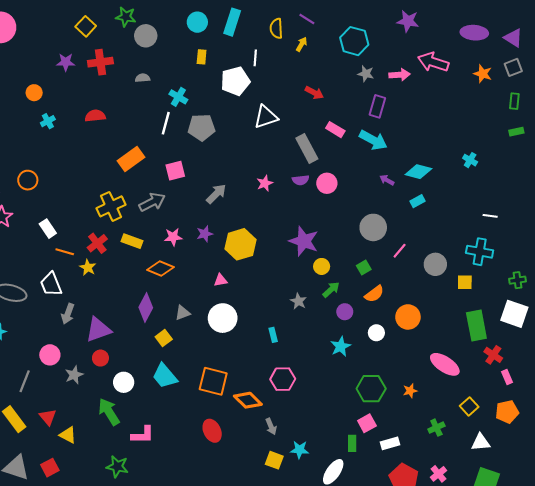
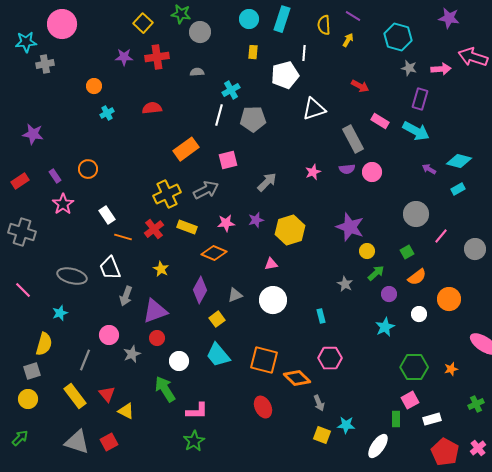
cyan cross: (178, 97) -> (231, 90), turned 30
yellow star: (88, 267) -> (161, 269), moved
green star: (117, 467) -> (194, 441), moved, turned 30

